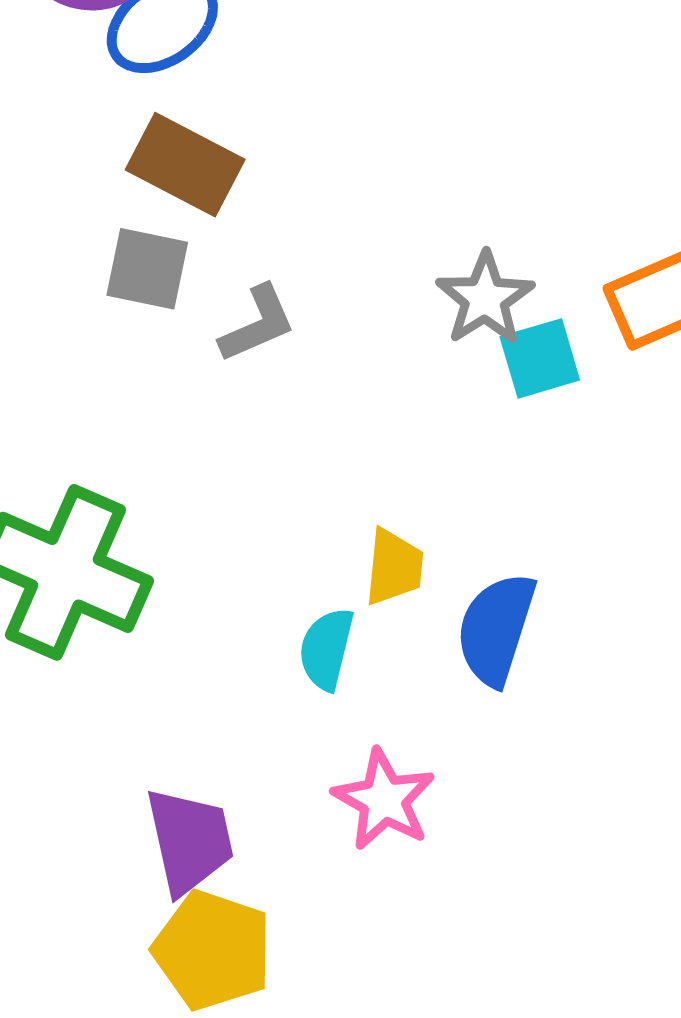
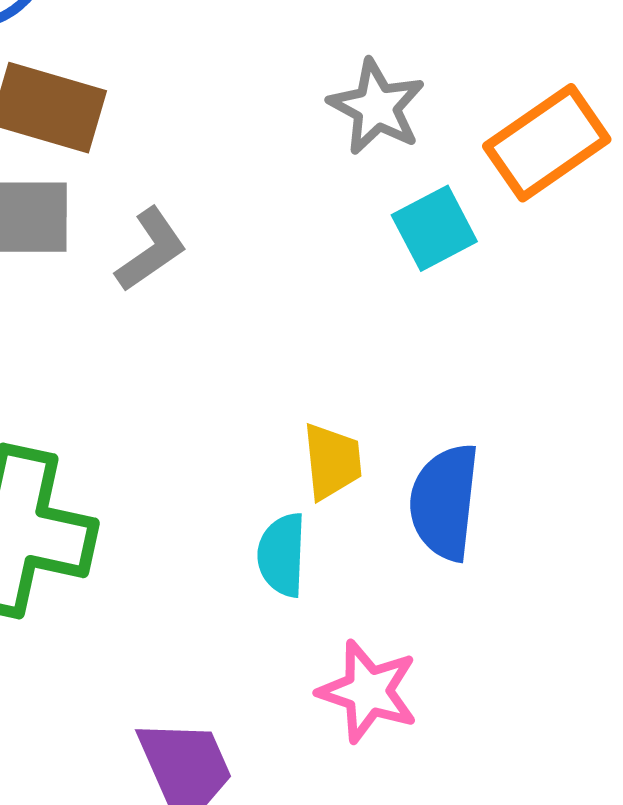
gray star: (485, 298) -> (377, 107), moved

